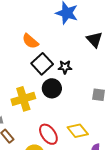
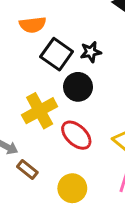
orange semicircle: (30, 41) -> (33, 25), turned -36
red ellipse: (48, 134) -> (76, 135), moved

